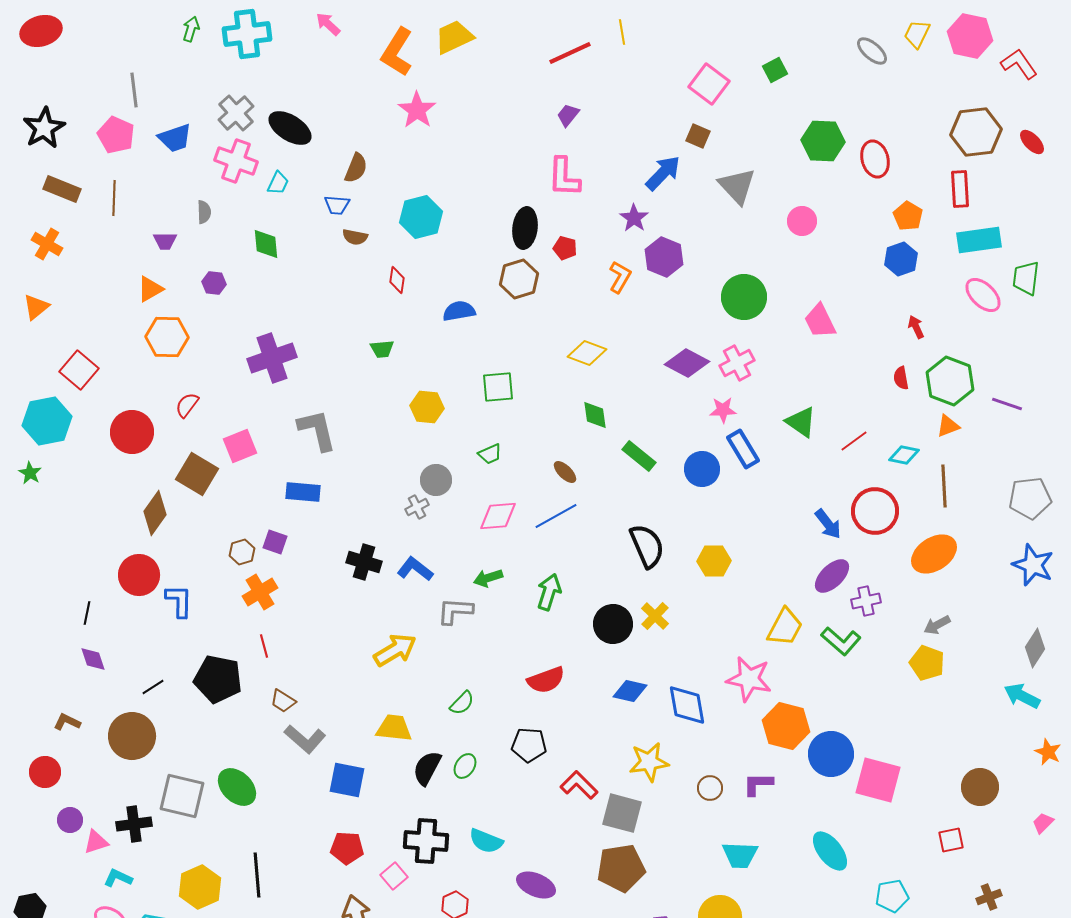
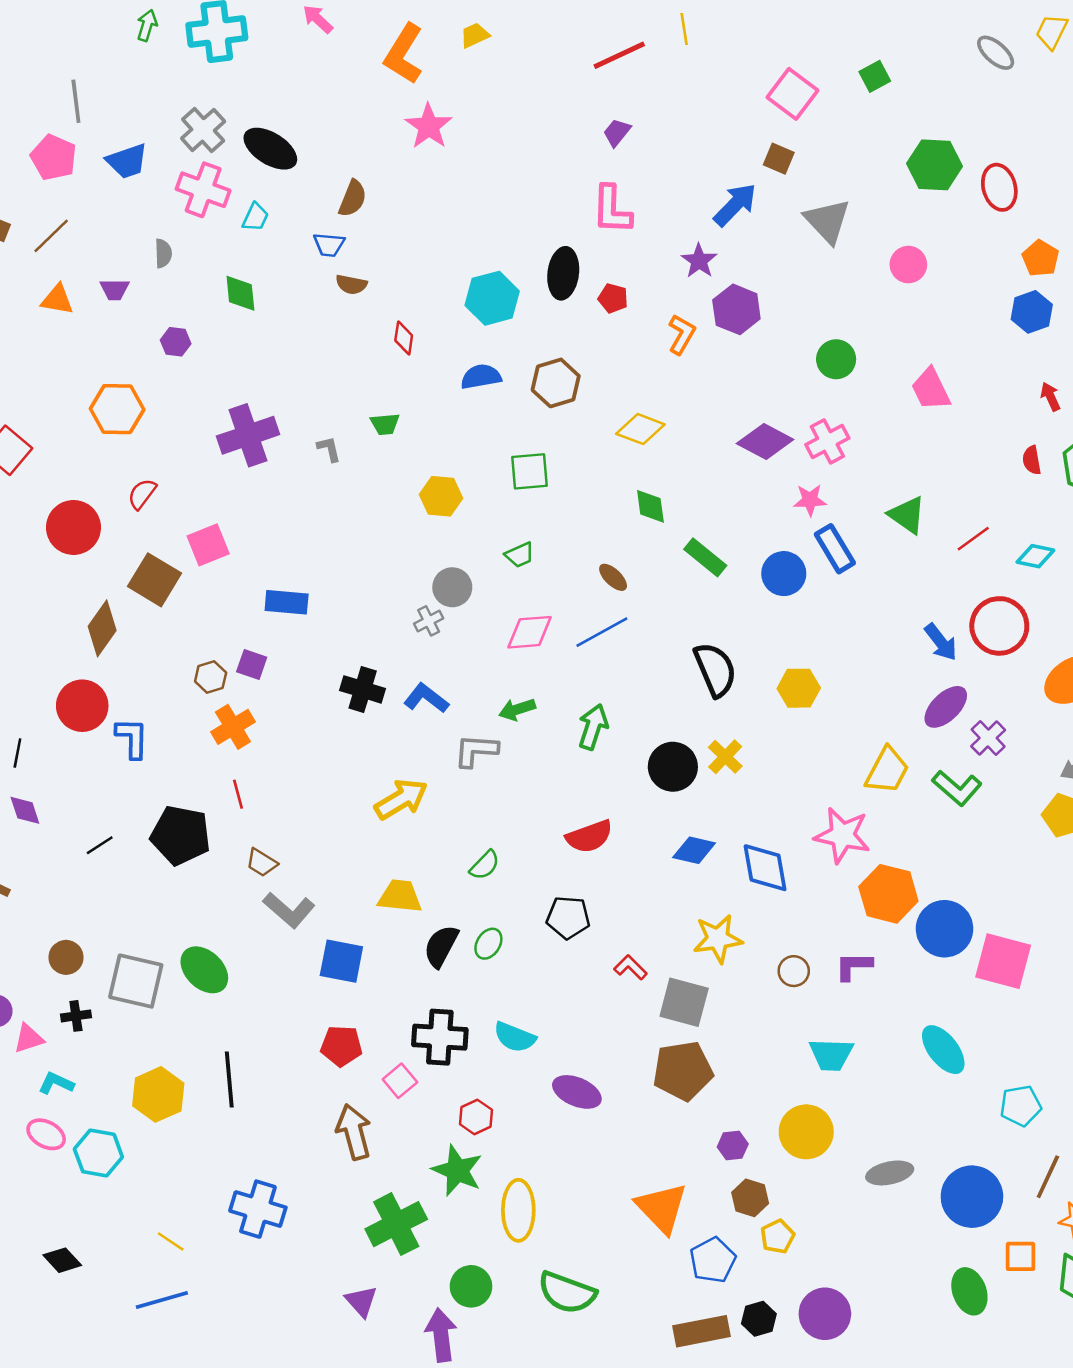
yellow trapezoid: (454, 37) -> (475, 35), size x0.6
brown line: (114, 198) -> (51, 236), turned 44
cyan hexagon: (421, 217) -> (492, 298), moved
brown hexagon: (519, 279) -> (556, 383), moved
orange triangle: (150, 289) -> (57, 299), moved, turned 40
green circle: (744, 297) -> (836, 359), size x0.7
gray L-shape: (317, 430) -> (329, 449), moved, size x0.5
purple cross: (866, 601) -> (988, 738), turned -32
brown circle: (132, 736) -> (66, 957), moved, size x0.6
red L-shape: (579, 785) -> (630, 967), size x0.7
black cross: (134, 824) -> (76, 1016), size x0.7

